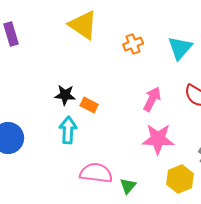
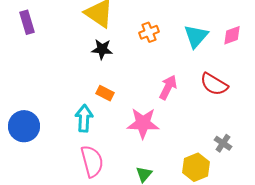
black star: (65, 95) -> (102, 49), moved
pink star: (158, 139) -> (143, 123), moved
pink semicircle: (96, 173) -> (92, 161), moved, turned 68

